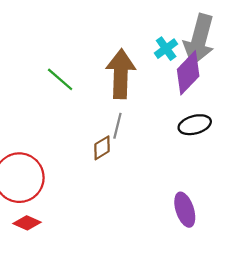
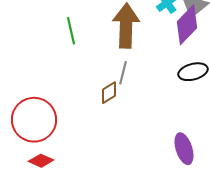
green line: (60, 79) -> (71, 31), turned 36

